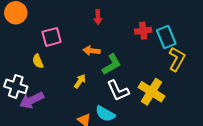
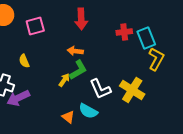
red arrow: (98, 17) -> (81, 19), size x1.5
pink square: (52, 37) -> (35, 26), moved
green L-shape: (112, 64) -> (78, 70), moved

